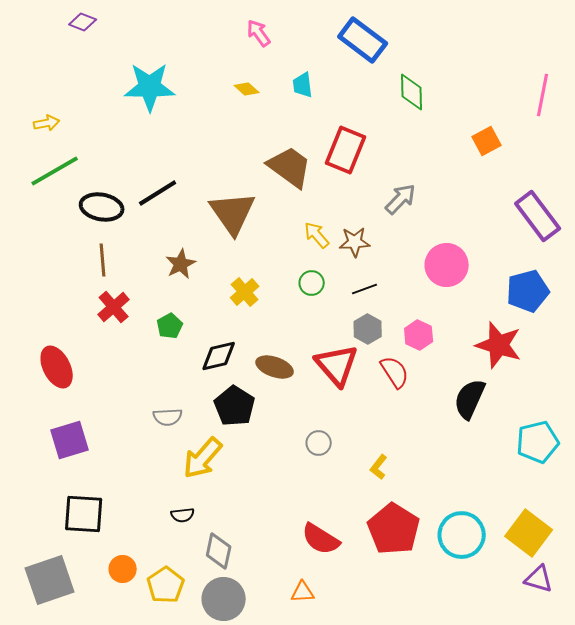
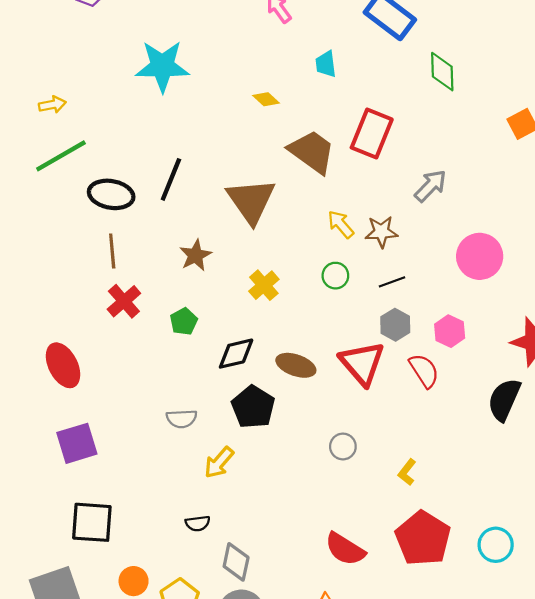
yellow diamond: (247, 89) -> (266, 99), moved
black line: (158, 193) -> (171, 179), turned -36
yellow arrow: (203, 458) -> (219, 463), size x0.7
cyan circle: (462, 535) -> (496, 545), size x0.7

